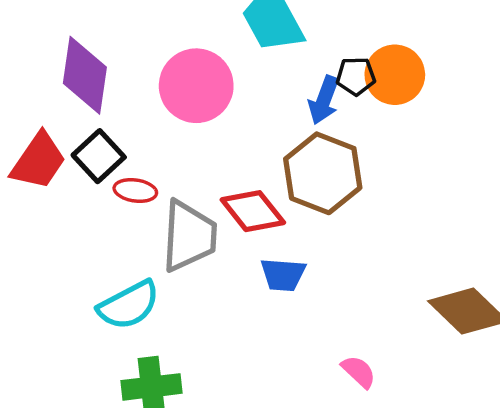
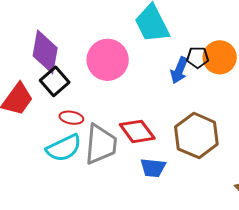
black square: (99, 156) -> (55, 81), moved
brown hexagon: (323, 173) -> (196, 136), moved
cyan semicircle: (129, 305) -> (64, 148), moved

